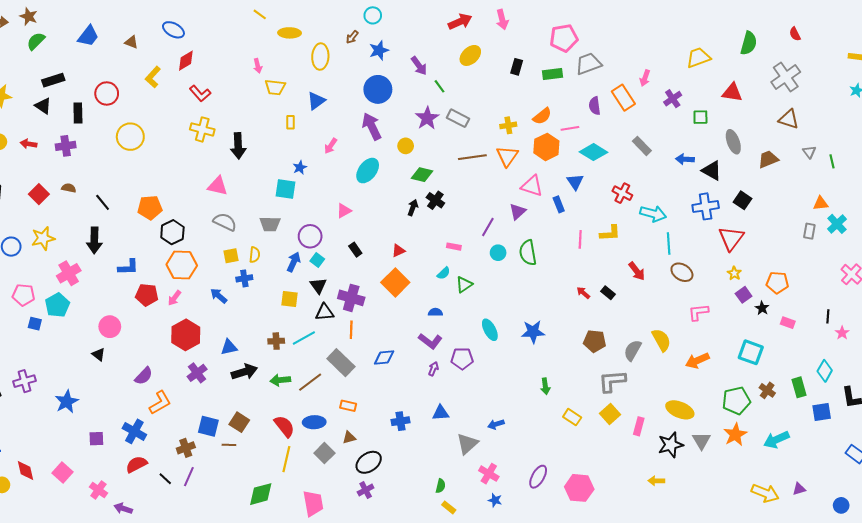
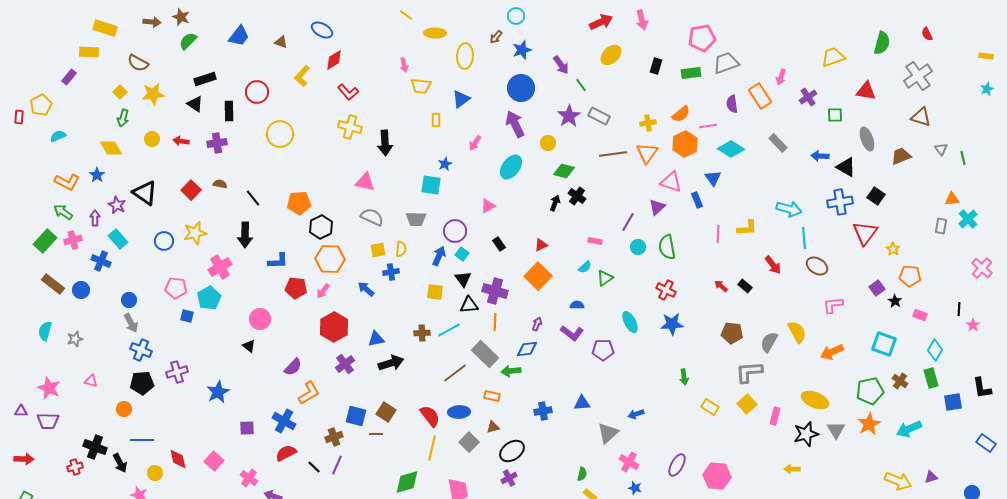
red cross: (622, 193) -> (666, 290), moved
yellow star: (734, 273) -> (893, 249), moved
purple arrow: (433, 369) -> (537, 324), moved
cyan diamond: (825, 371) -> (935, 350), moved
green arrow: (280, 380) -> (511, 371), moved

